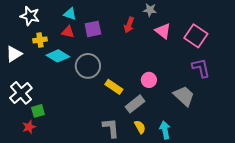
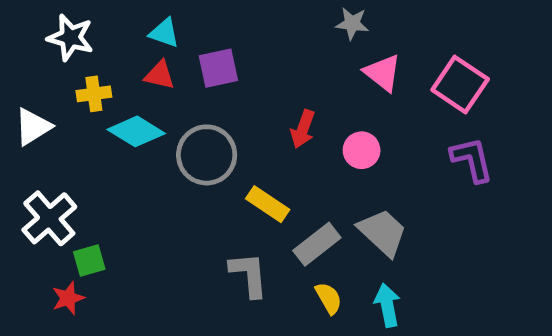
red arrow: (129, 25) -> (303, 129), moved
pink circle: (149, 80) -> (362, 150), moved
gray trapezoid: (184, 96) -> (383, 232), moved
gray L-shape: (111, 128) -> (249, 275), moved

